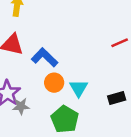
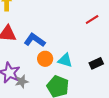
cyan triangle: (79, 88) -> (65, 60), turned -35

